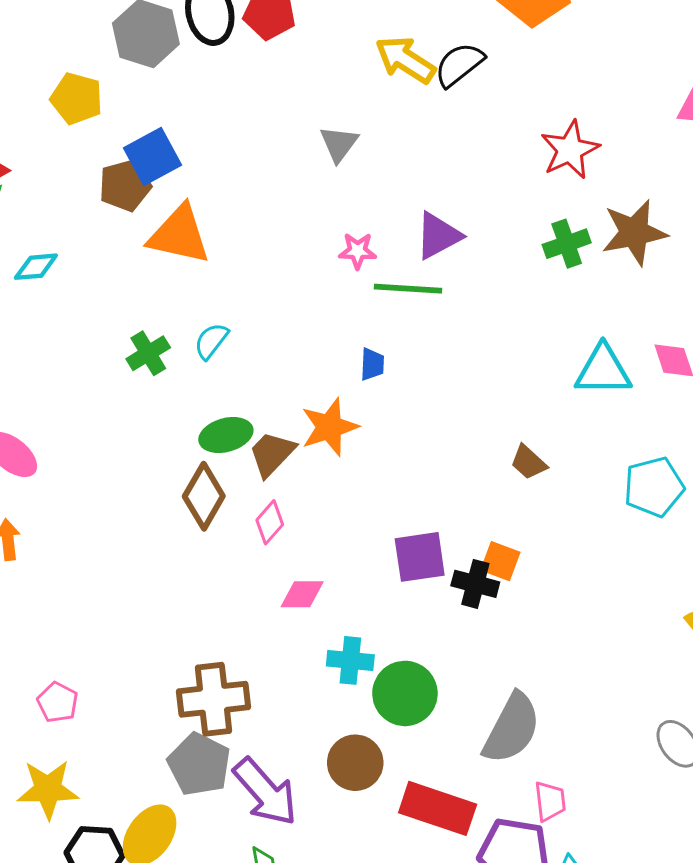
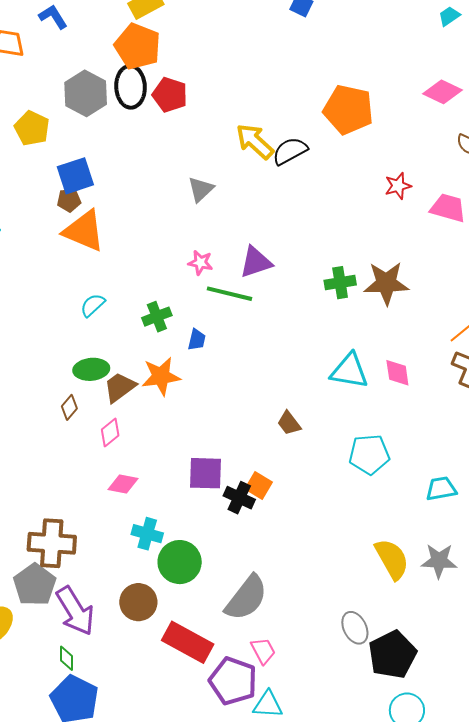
red star: (570, 150) -> (398, 186), moved, size x0.7
brown pentagon: (125, 185) -> (69, 200), moved, size x0.7
green cross: (148, 353) -> (157, 317), moved
brown diamond: (204, 496) -> (69, 407), size x0.6
pink trapezoid: (550, 801) -> (263, 651), turned -32

